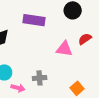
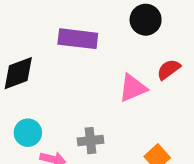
pink triangle: (64, 49) -> (133, 88), turned -30

